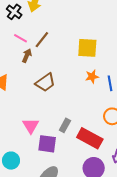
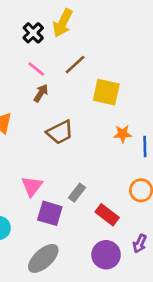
brown line: (42, 40) -> (75, 65), moved
yellow square: (87, 48) -> (106, 92), moved
red rectangle: (90, 138) -> (107, 215), size x0.7

